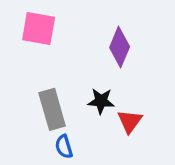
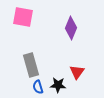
black star: (101, 101) -> (58, 85), moved

